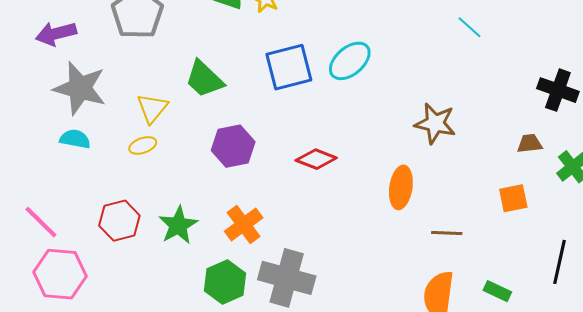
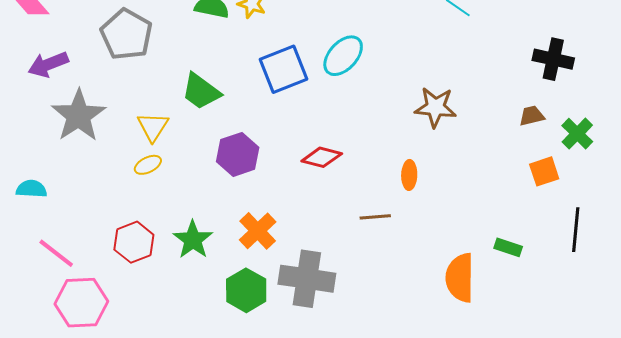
gray star: (80, 88) -> (79, 116), turned 30
cyan semicircle: (75, 139) -> (31, 189), moved
orange ellipse: (401, 187) -> (409, 175), size x0.7
orange square: (513, 198) -> (544, 171), moved
brown line: (447, 233) -> (375, 217), moved
green rectangle: (497, 291) -> (508, 247), moved

